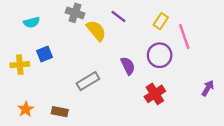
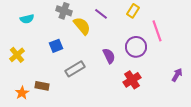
yellow rectangle: (161, 21) -> (133, 11), moved
blue square: (44, 54) -> (56, 46), moved
yellow cross: (20, 65) -> (17, 55), turned -35
brown rectangle: (60, 112) -> (42, 86), moved

